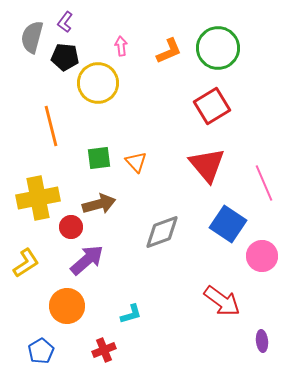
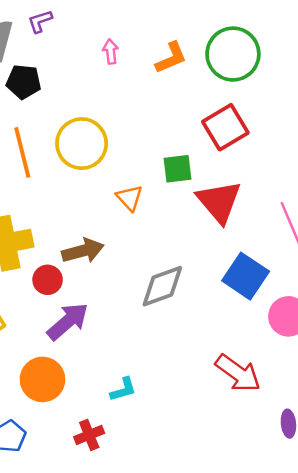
purple L-shape: (65, 22) -> (40, 21), turned 35
black pentagon: (65, 57) -> (24, 82), moved
yellow circle: (98, 83) -> (82, 144), moved
green square: (99, 158) -> (177, 169), moved

